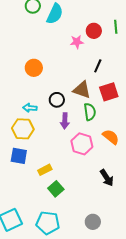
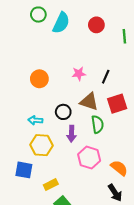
red circle: (94, 31) -> (96, 25), moved
pink star: (77, 42) -> (79, 74), moved
yellow hexagon: (23, 129) -> (41, 145), moved
orange semicircle: (111, 137) -> (119, 168), moved

